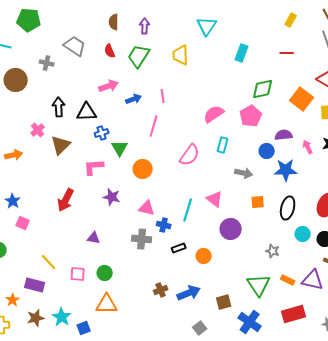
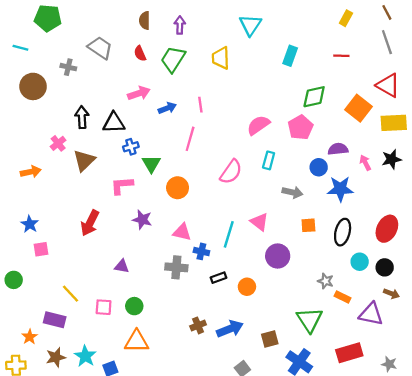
pink square: (23, 223) -> (41, 249), turned -32
orange rectangle: (288, 280) -> (343, 297), moved

